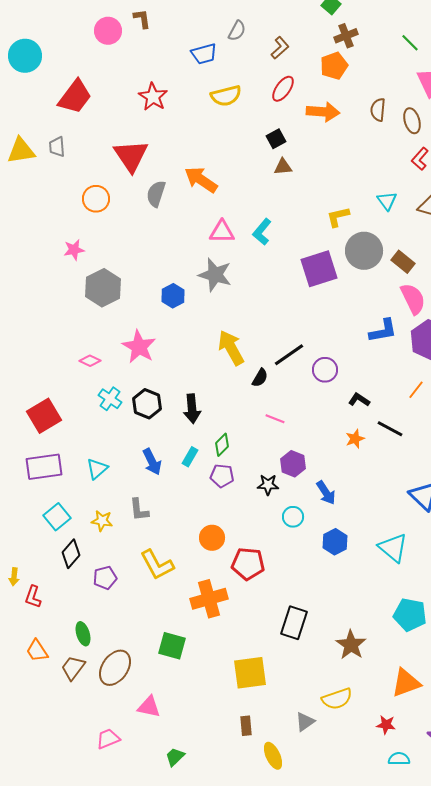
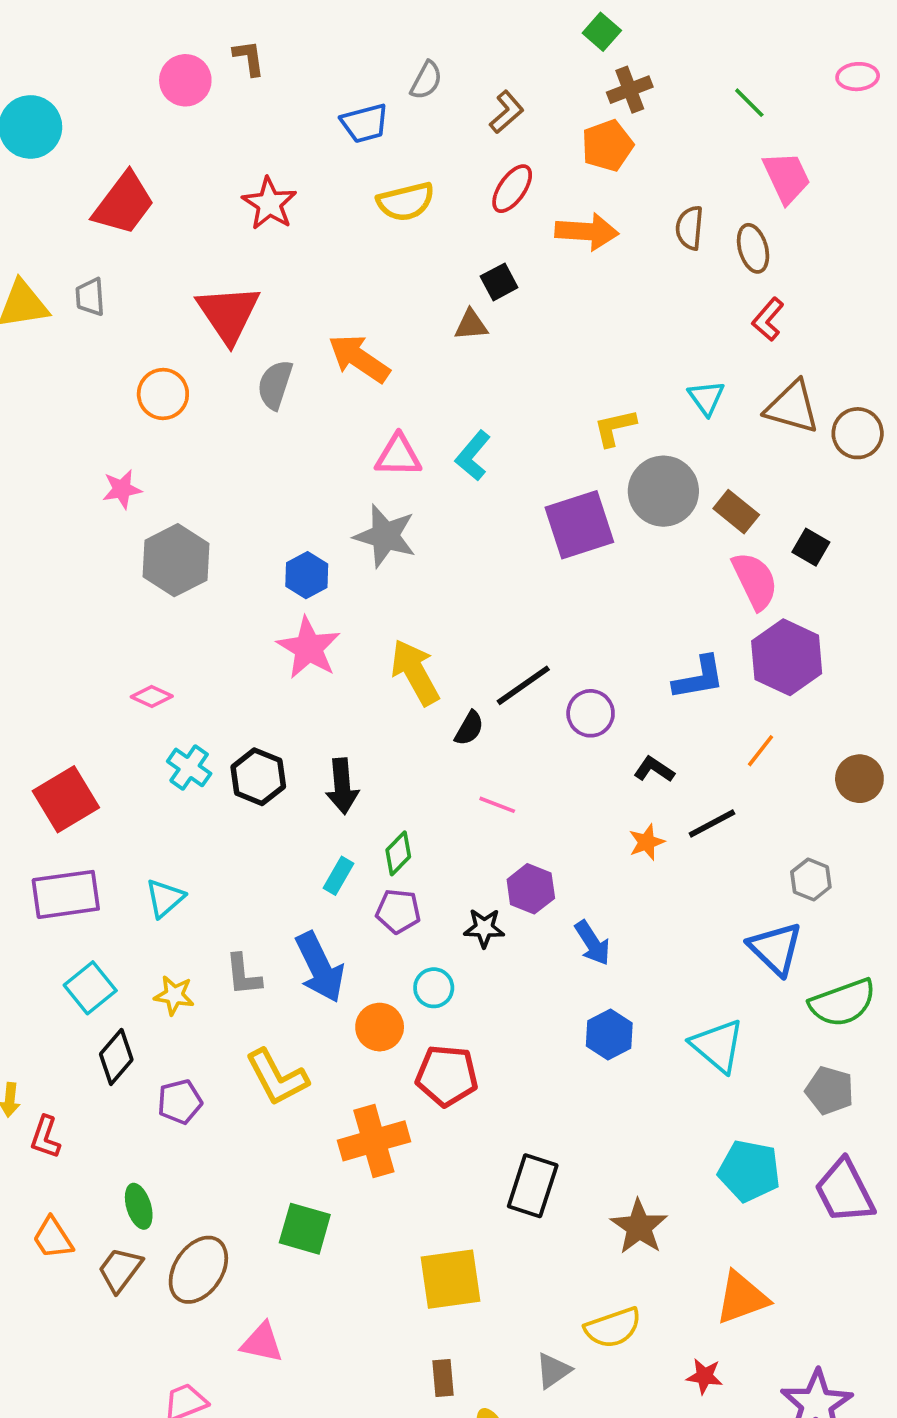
brown triangle: (283, 167) -> (471, 325), moved
blue L-shape: (383, 331) -> (699, 678), moved
pink star: (139, 347) -> (309, 648), moved
black line: (390, 429) -> (712, 823), turned -56
blue arrow: (152, 462) -> (320, 967), moved, size x1.4
cyan circle: (293, 517) -> (434, 988), moved

